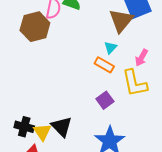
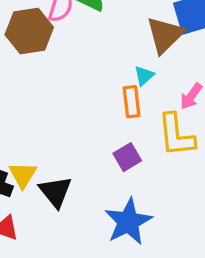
orange rectangle: (104, 65) -> (132, 102), turned 48
yellow triangle: (42, 132) -> (23, 175), moved

